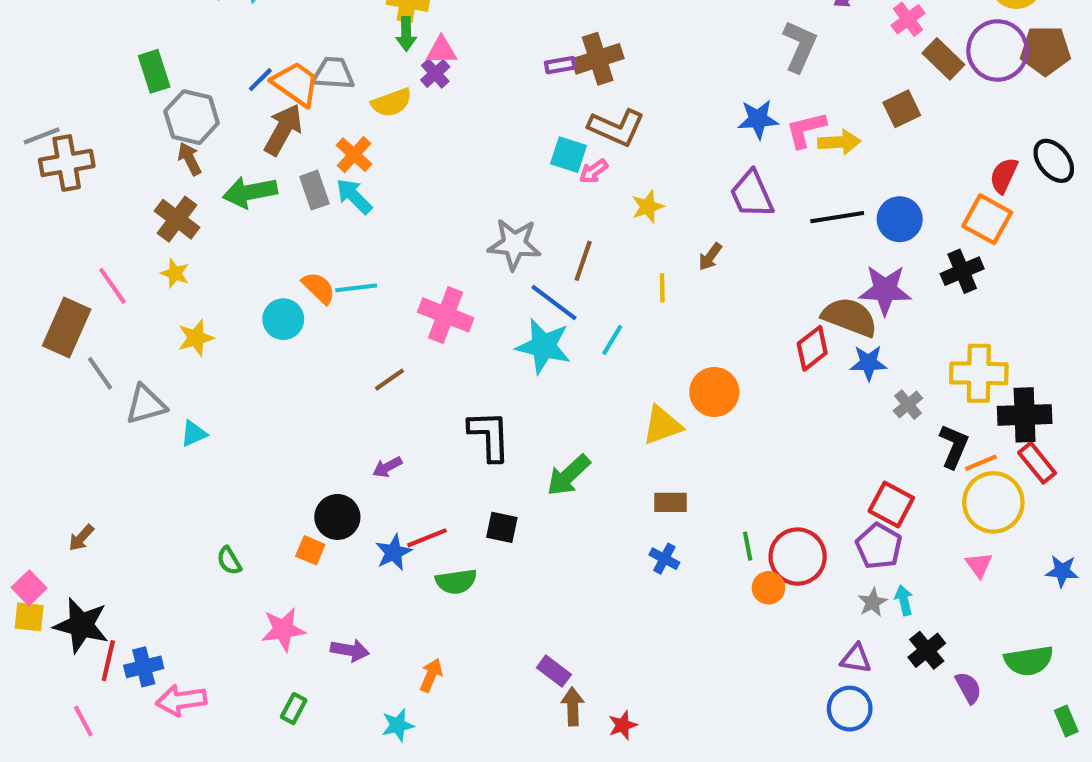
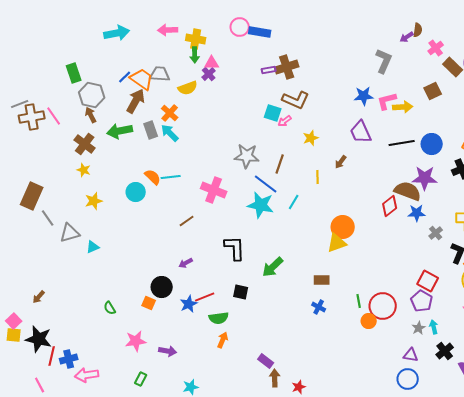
pink line: (112, 286) -> (54, 116), moved
yellow triangle: (662, 425) -> (337, 243), moved
orange arrow: (431, 675) -> (223, 340), moved

